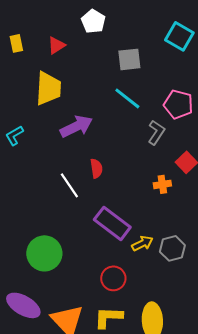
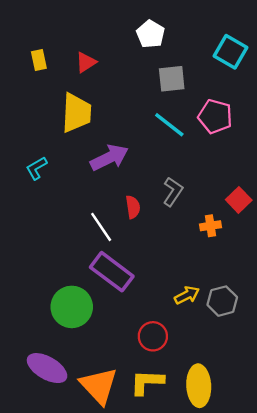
white pentagon: (93, 21) -> (151, 34), moved
pink pentagon: (178, 104) -> (215, 116), moved
gray L-shape: (156, 132) -> (173, 192), moved
purple rectangle: (112, 223) -> (112, 272), moved

